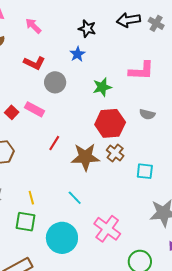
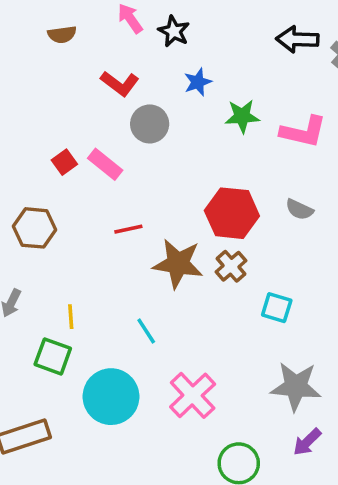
black star: (87, 29) -> (174, 31), moved
green star: (102, 87) -> (242, 116), moved
red line: (54, 143) -> (128, 229), turned 35

